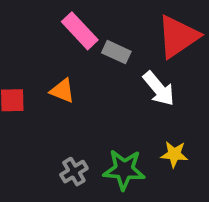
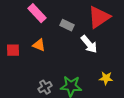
pink rectangle: (80, 31) -> (37, 13), moved
yellow star: (174, 154) -> (106, 78), moved

